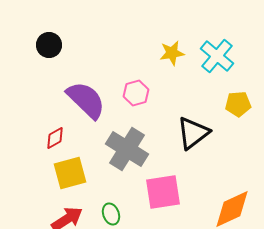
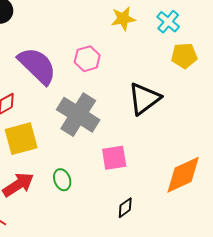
cyan cross: (217, 56) -> (168, 22), size x0.7
yellow pentagon: (238, 104) -> (184, 56), moved
pink square: (163, 192) -> (114, 158), size x0.7

